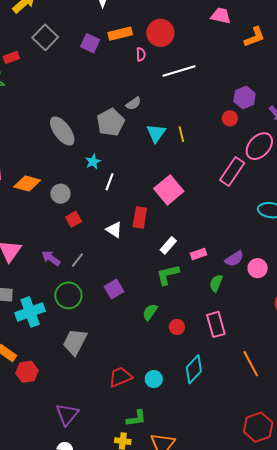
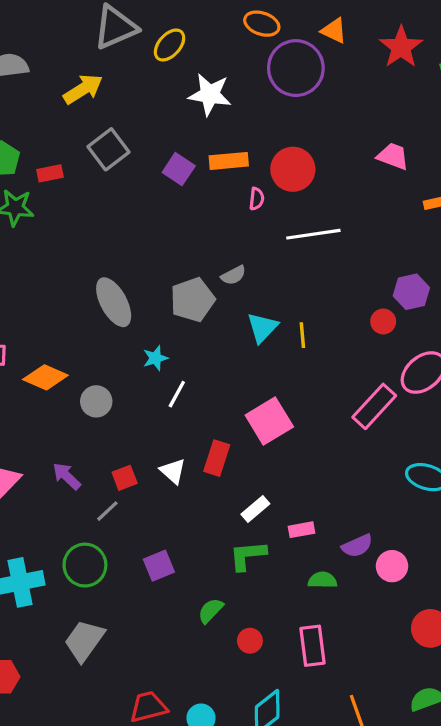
red square: (74, 219) -> (125, 478), moved
purple arrow: (51, 258) -> (67, 476), moved
green semicircle: (216, 283) -> (322, 580), turned 60

